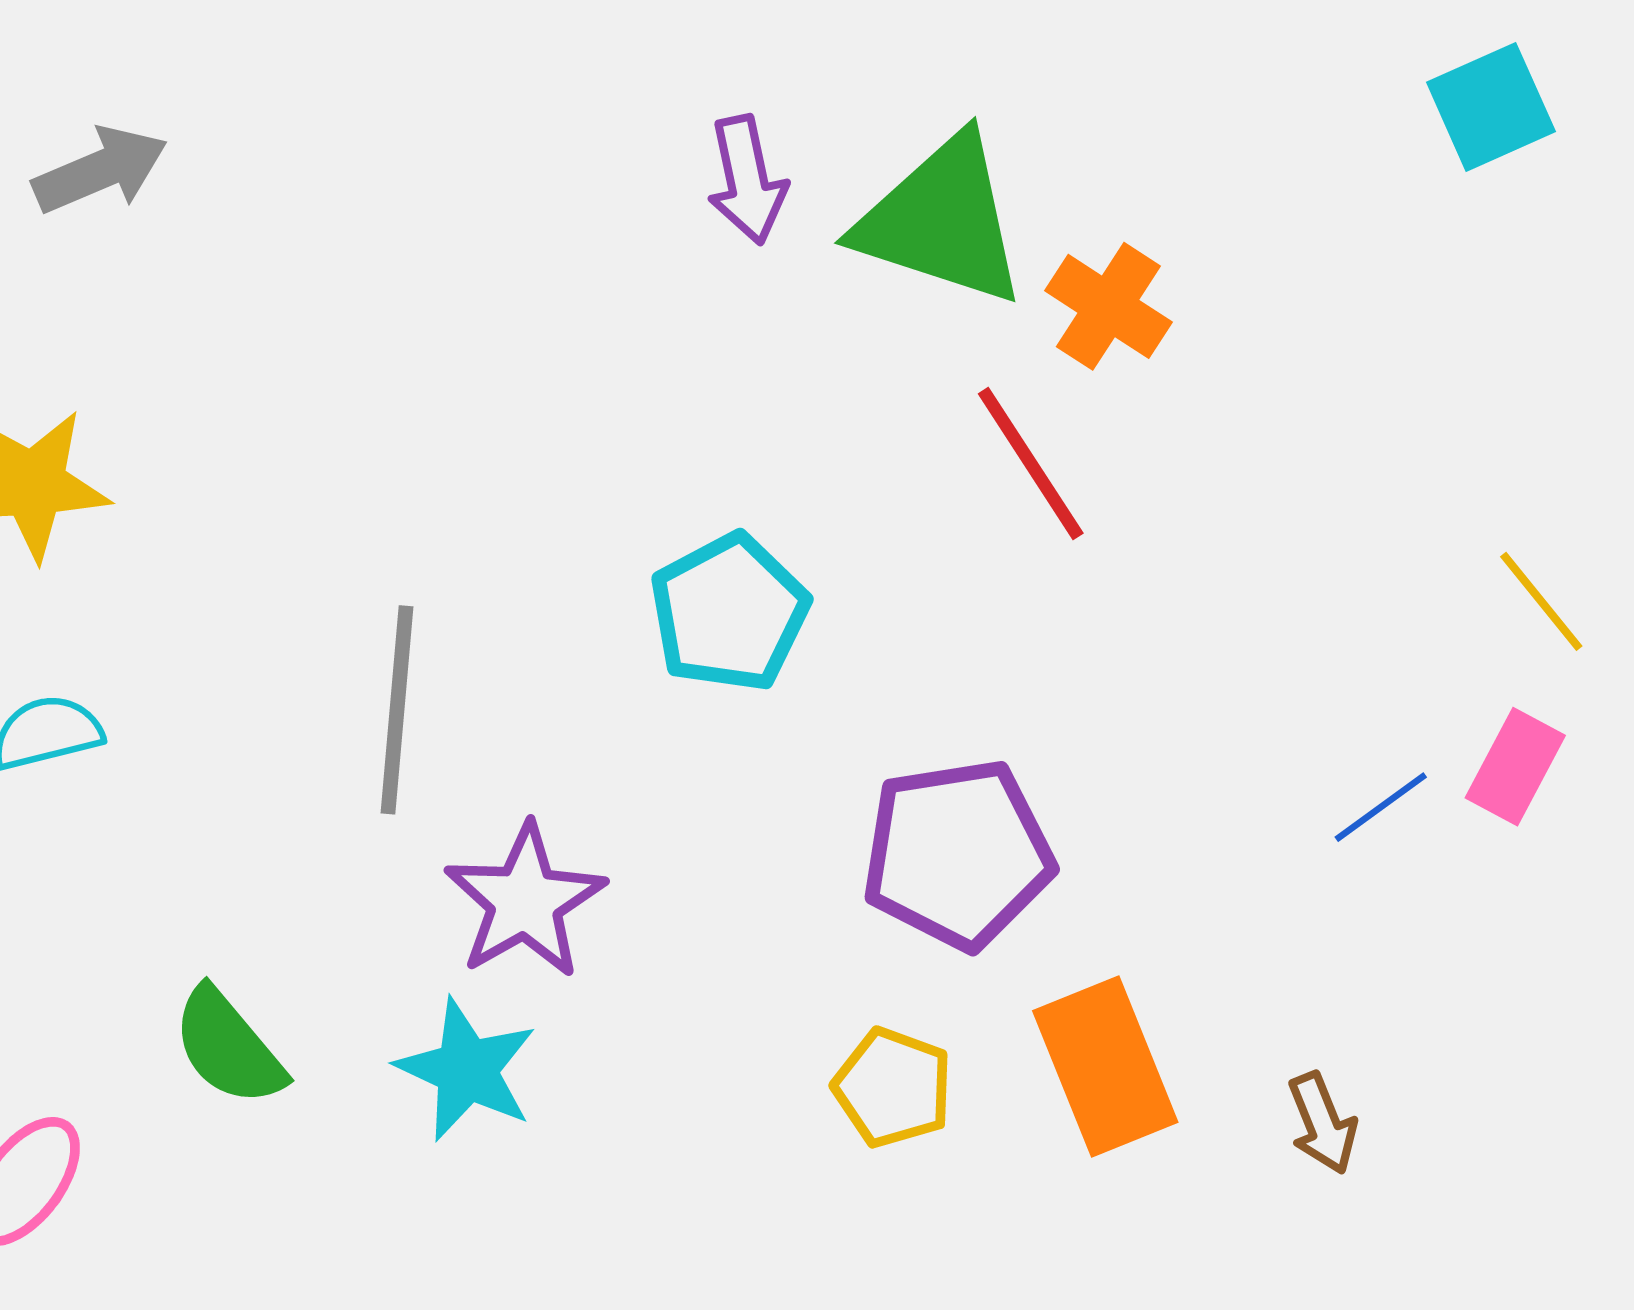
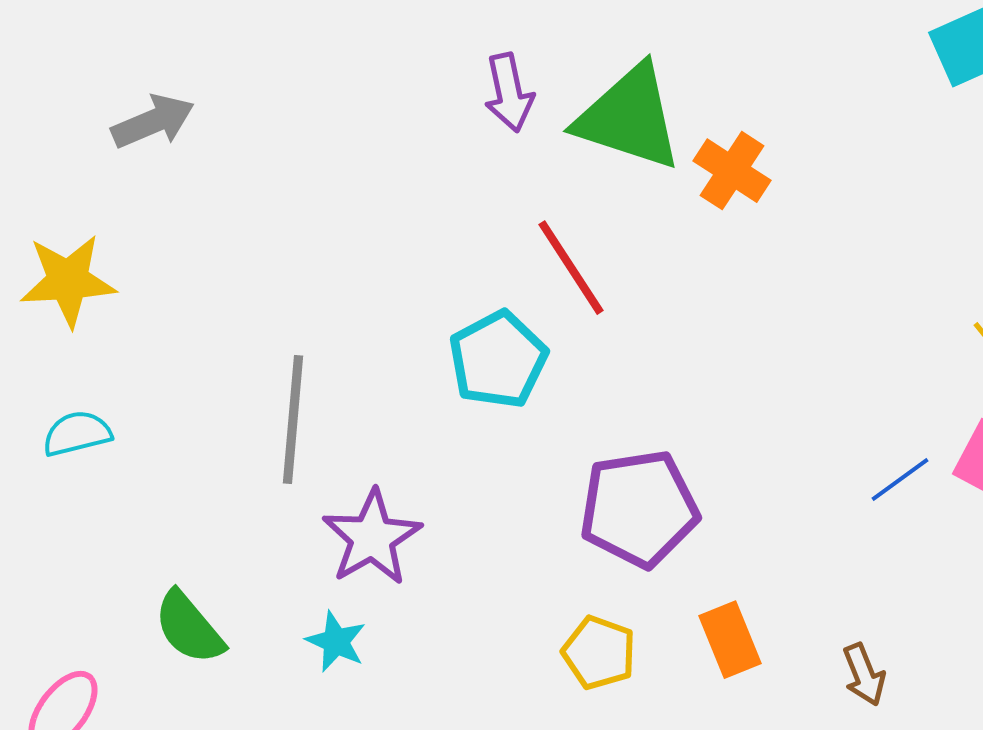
gray arrow: (100, 170) -> (153, 122), moved
red line: (1031, 464) -> (571, 268), moved
orange rectangle: (1105, 1066) -> (730, 640), size x0.7
cyan star: (467, 1070) -> (336, 642), size x0.7

